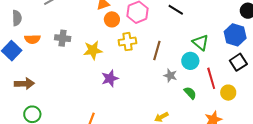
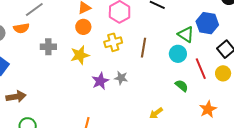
orange circle: (112, 19) -> (83, 27), moved
blue hexagon: (235, 35) -> (207, 23), moved
orange semicircle: (32, 39) -> (21, 28), moved
gray star: (170, 76) -> (121, 78), moved
yellow circle: (228, 93) -> (223, 73), moved

